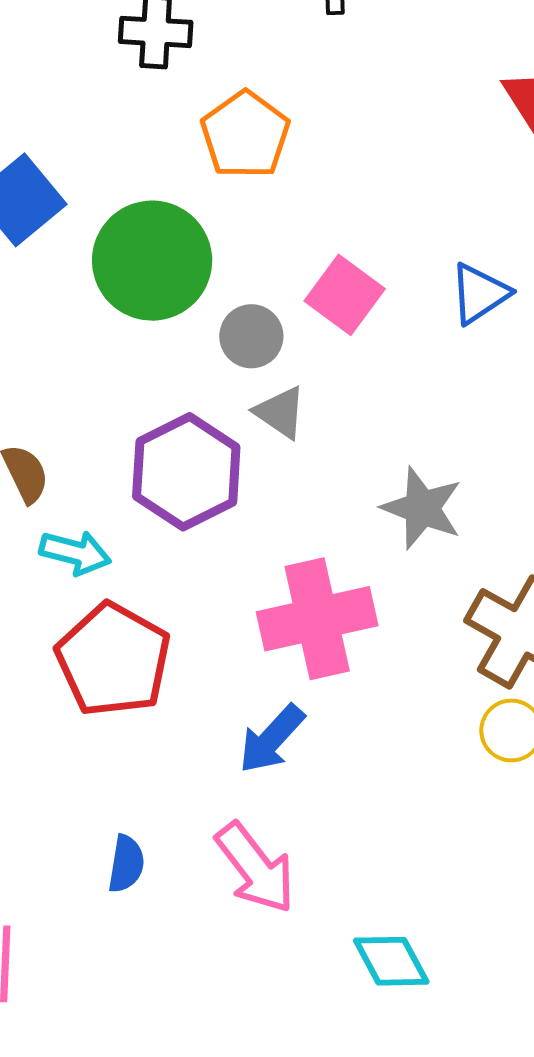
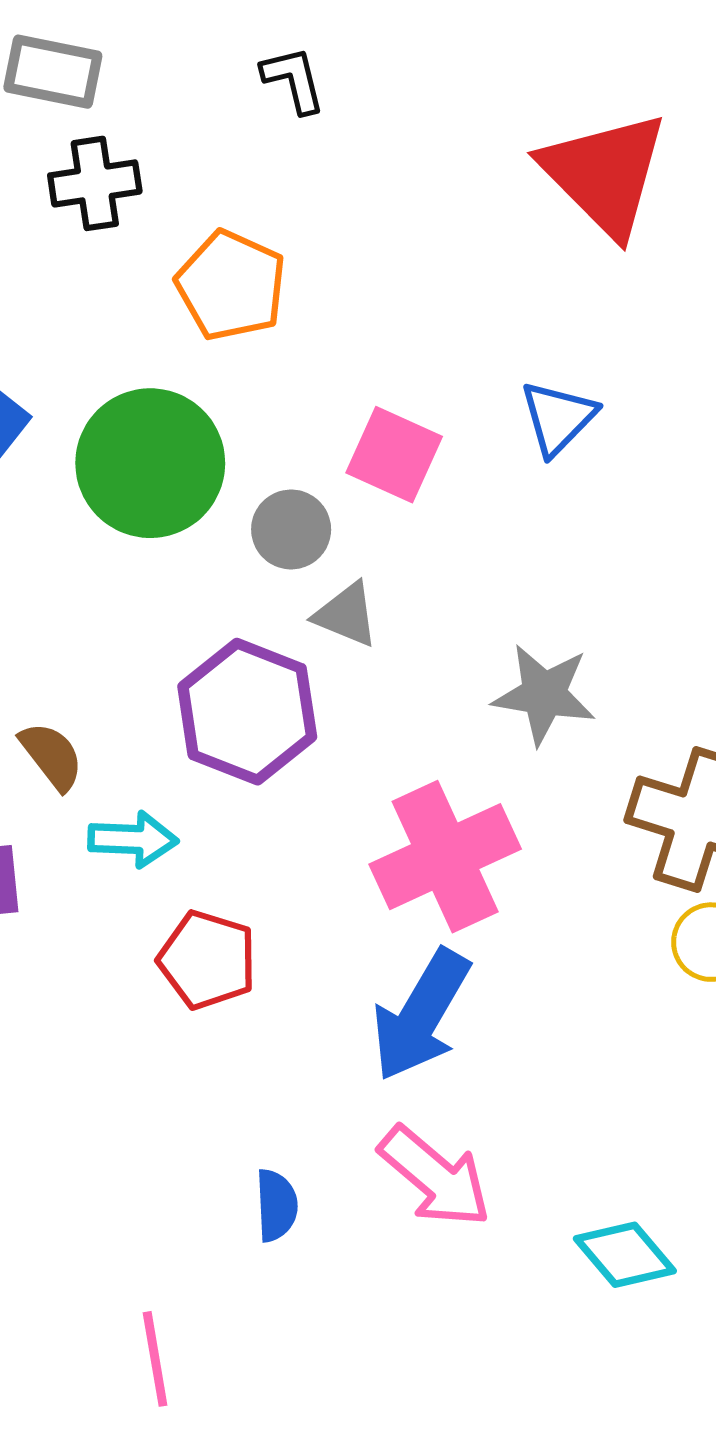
red pentagon: (113, 660) -> (207, 960), size x0.7
blue arrow: (272, 739) -> (421, 1015), size x1.4

